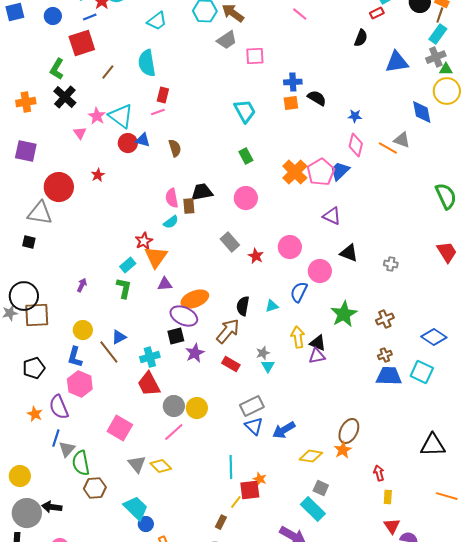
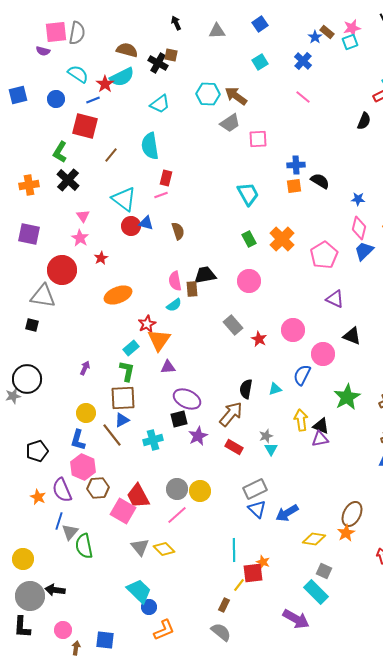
red square: (82, 43) -> (85, 126), turned 32
pink star: (97, 116) -> (80, 238), moved
blue trapezoid: (340, 171) -> (364, 251), moved
orange cross: (295, 172) -> (282, 239), moved
orange ellipse: (195, 299) -> (118, 295), moved
brown square: (37, 315) -> (123, 398), moved
red trapezoid: (149, 384) -> (138, 496), moved
brown hexagon: (95, 488) -> (98, 488), moved

